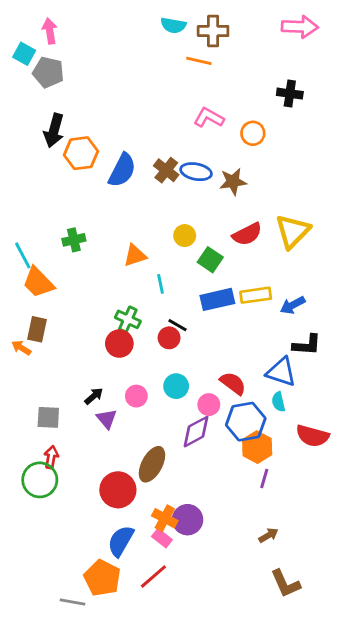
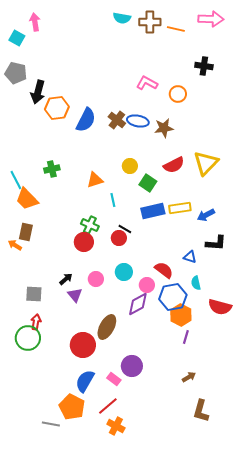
orange line: (199, 61) -> (176, 29), moved
gray pentagon: (48, 72) -> (16, 73), moved
blue triangle: (281, 372) -> (190, 257), moved, size x0.6
orange cross: (165, 518) -> (116, 426), moved
brown L-shape: (286, 584) -> (201, 411), turned 40

